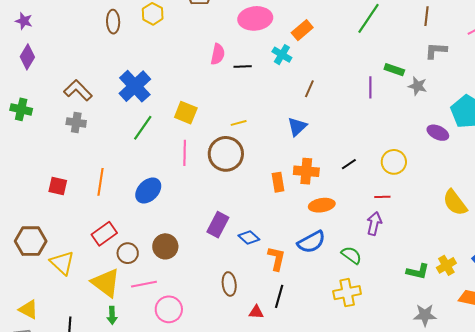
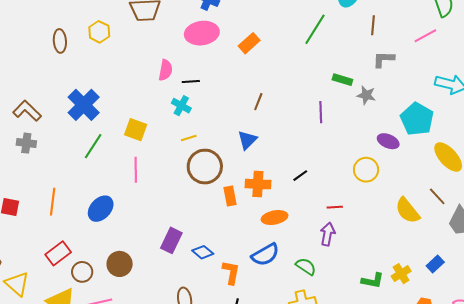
cyan cross: (282, 55) -> (181, 106), moved
purple line: (370, 87) -> (321, 112), moved
brown circle: (226, 154) -> (205, 167), moved
yellow circle: (394, 162) -> (366, 170), moved

